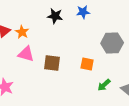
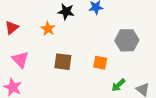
orange star: (22, 32) -> (48, 29), moved
pink triangle: (26, 54) -> (20, 60), moved, turned 30

